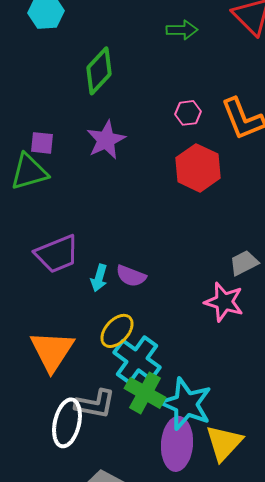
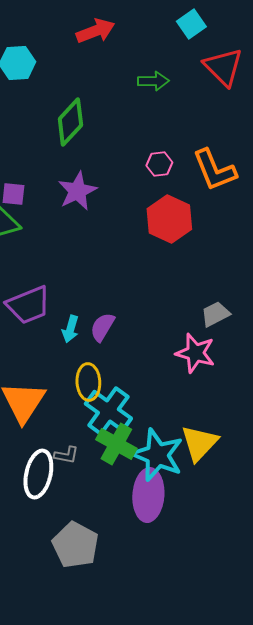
purple semicircle: (131, 276) -> (102, 327), turned 100
yellow ellipse: (117, 331) -> (88, 382), turned -45
gray L-shape: (95, 404) -> (66, 455), size x0.6
yellow triangle: (224, 443) -> (199, 443), moved

